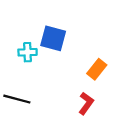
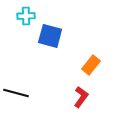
cyan cross: (28, 52) -> (26, 16), moved

